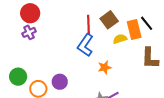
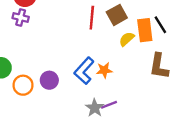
purple cross: (29, 32) -> (21, 17), turned 32
yellow semicircle: (120, 39) -> (127, 39), turned -32
blue L-shape: (85, 45) -> (84, 71), moved

